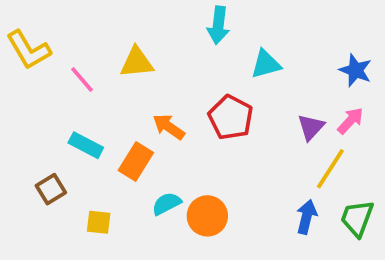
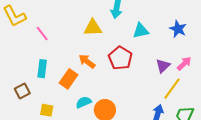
yellow triangle: (137, 62) -> (93, 28), moved
blue star: (356, 70) -> (178, 29), moved
cyan rectangle: (86, 145) -> (42, 69), turned 66

